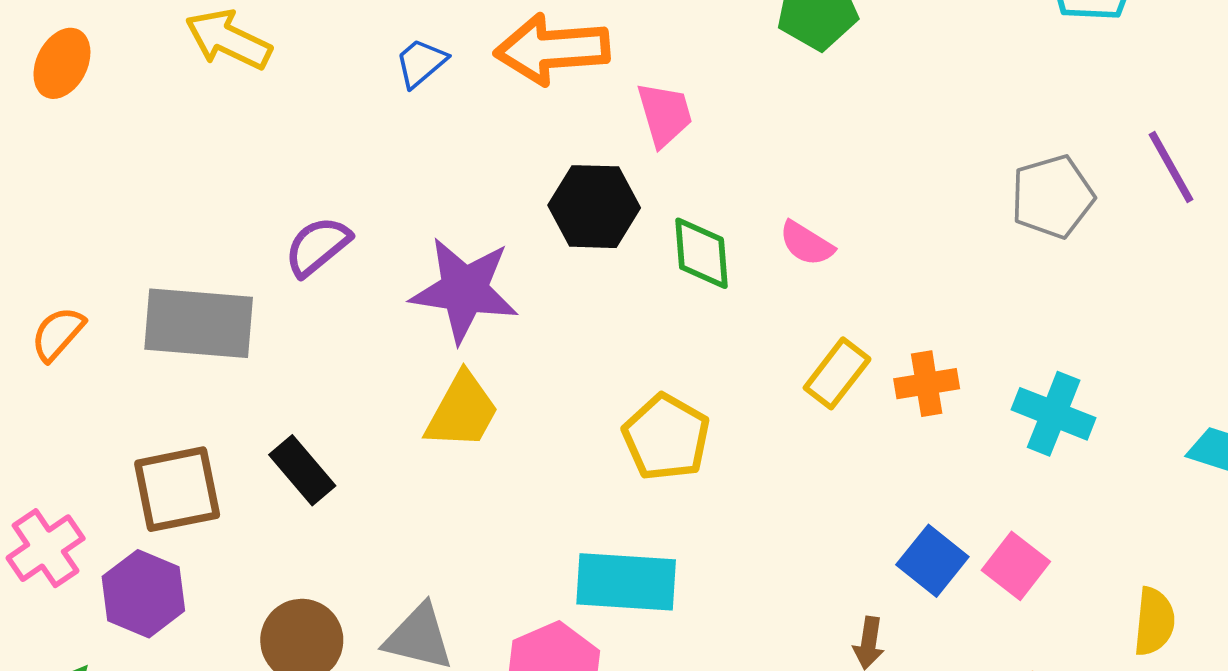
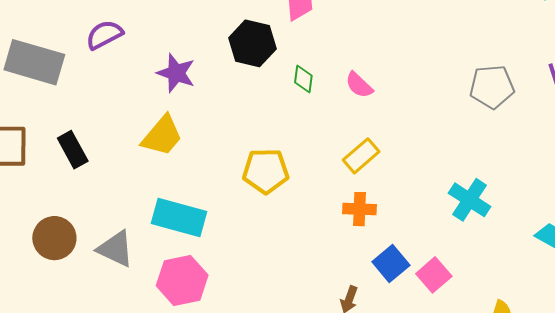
green diamond: (701, 253) -> (303, 79), size x0.7
purple star: (464, 290) -> (176, 73), size x0.7
orange cross: (927, 384) -> (359, 209), moved
yellow pentagon: (666, 437) -> (266, 171), turned 30
cyan rectangle: (626, 582) -> (179, 218), moved

